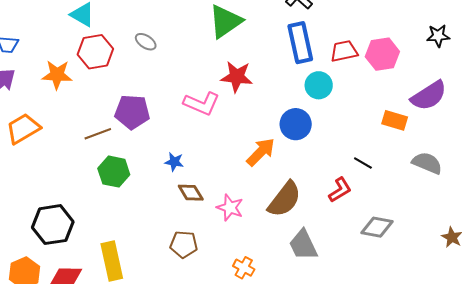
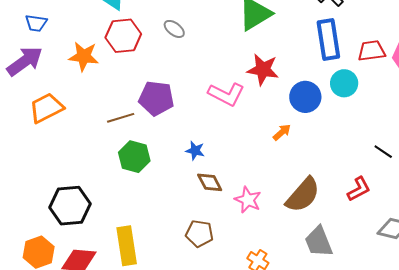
blue circle: (296, 124) -> (305, 97), moved
orange arrow: (261, 152) -> (282, 132), moved, size x0.6
black line: (363, 163) -> (383, 152), moved

